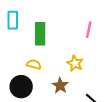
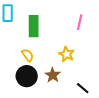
yellow semicircle: (34, 64) -> (28, 55), turned 40
black circle: (21, 87) -> (27, 76), moved

